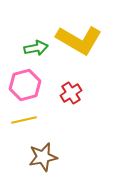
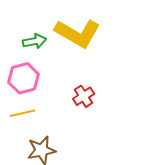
red cross: (71, 93) -> (84, 96), moved

